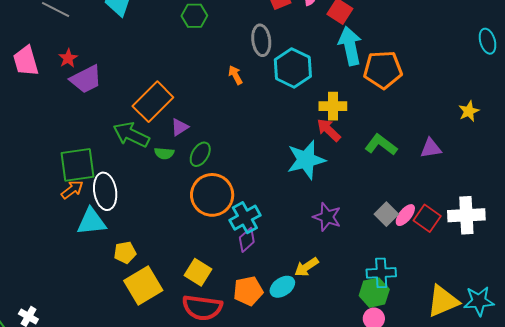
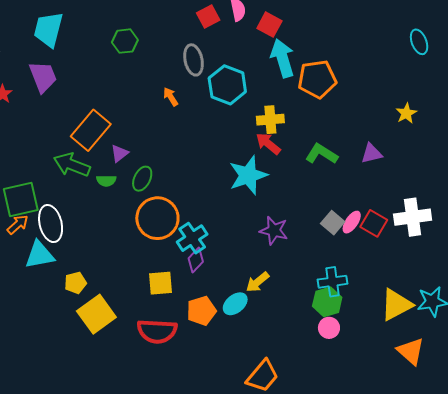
purple trapezoid: (86, 79) -> (43, 77), moved, turned -80
yellow square: (198, 272) -> (161, 283), moved, turned -32

